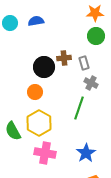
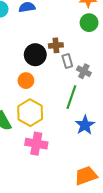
gray rectangle: (84, 63) -> (67, 61), moved
blue star: (86, 153) -> (85, 125), moved

